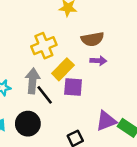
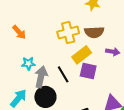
brown semicircle: (92, 39) -> (94, 32), moved
gray arrow: (33, 81) -> (41, 77), moved

